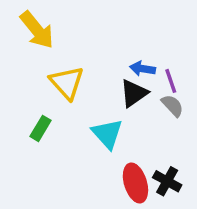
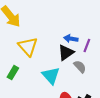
purple line: (171, 81) -> (87, 46), turned 40
gray semicircle: (172, 106) -> (80, 67), moved

